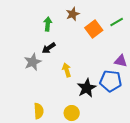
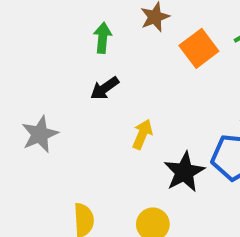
gray star: (33, 62) -> (40, 134), moved
yellow arrow: (67, 70) -> (142, 134), turned 40

